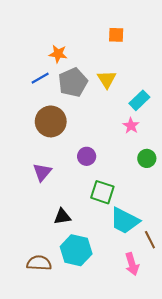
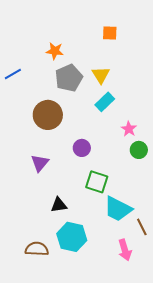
blue line: (40, 78) -> (13, 74), moved
cyan rectangle: (139, 100) -> (105, 102), moved
pink star: (131, 126) -> (129, 129), moved

